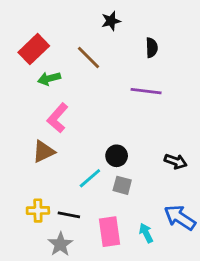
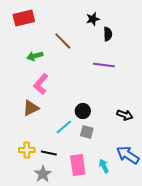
black star: (111, 21) -> (93, 19), moved
red rectangle: (34, 49) -> (24, 18), moved, turned 30

